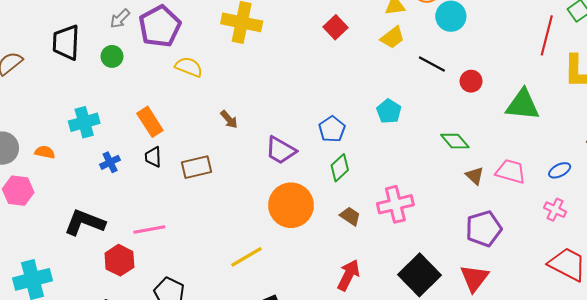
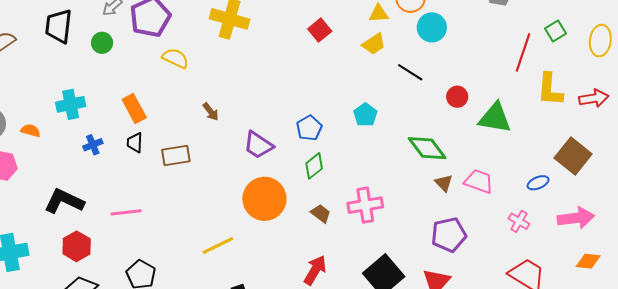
red circle: (471, 81) -> (457, 97), moved
green diamond: (455, 141) -> (427, 148), size x1.4
blue ellipse: (560, 170) -> (538, 183), moved
red hexagon: (119, 260) -> (77, 246), moved

